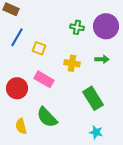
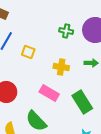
pink rectangle: (44, 79) -> (49, 93), moved

